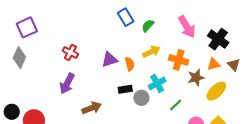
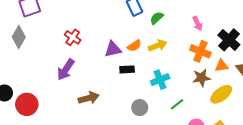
pink arrow: (187, 27) -> (198, 24), size x0.6
orange cross: (179, 60) -> (200, 51), moved
orange semicircle: (130, 64) -> (134, 46), moved, turned 64
black rectangle: (125, 89) -> (127, 69), moved
gray circle: (141, 98) -> (140, 108), moved

